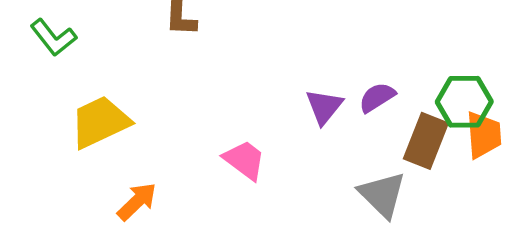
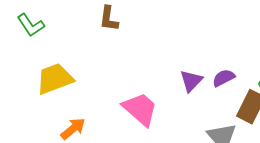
pink trapezoid: (244, 160) -> (140, 109), size x1.4

